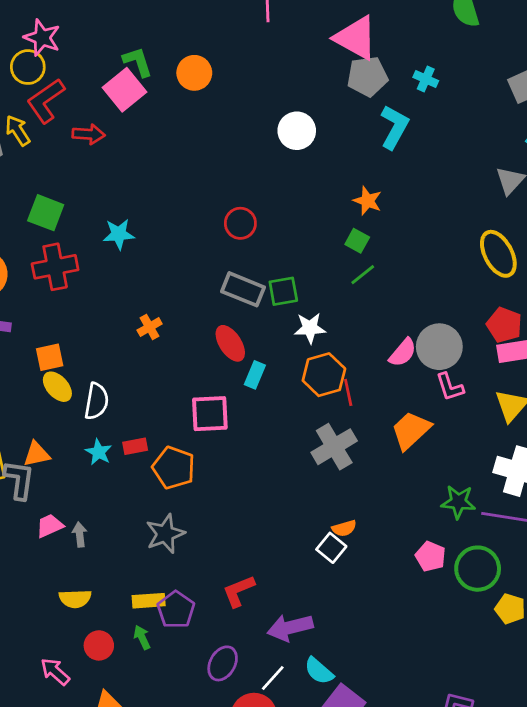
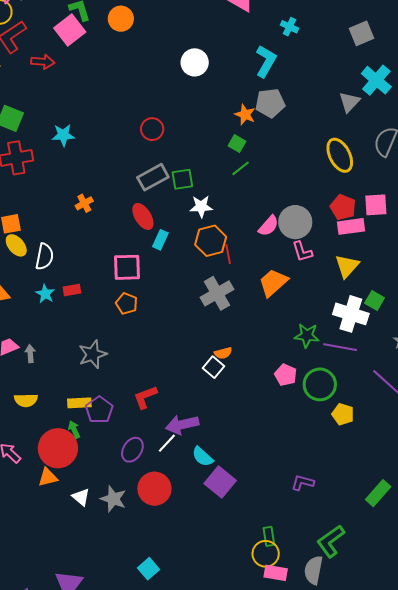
gray pentagon: (367, 76) -> (270, 103), moved
gray rectangle: (243, 289) -> (153, 177), turned -52
orange pentagon: (174, 468) -> (127, 304), moved, size x0.7
red circle: (99, 645) -> (58, 448), moved, size x1.8
white line: (273, 678) -> (167, 443), moved

